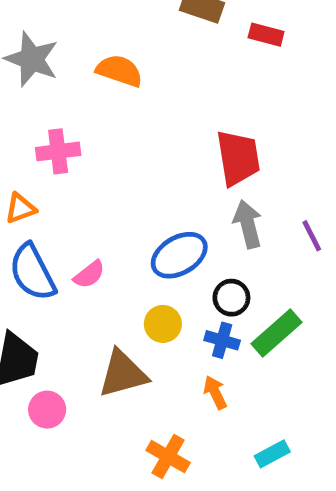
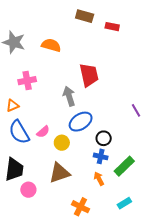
red trapezoid: (238, 158) -> (89, 75), moved
gray arrow: (248, 224) -> (69, 96), moved
yellow circle: (163, 324) -> (62, 143), moved
green rectangle: (277, 333) -> (124, 166), moved

